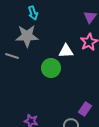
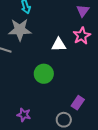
green circle: (51, 68) -> (44, 74), moved

